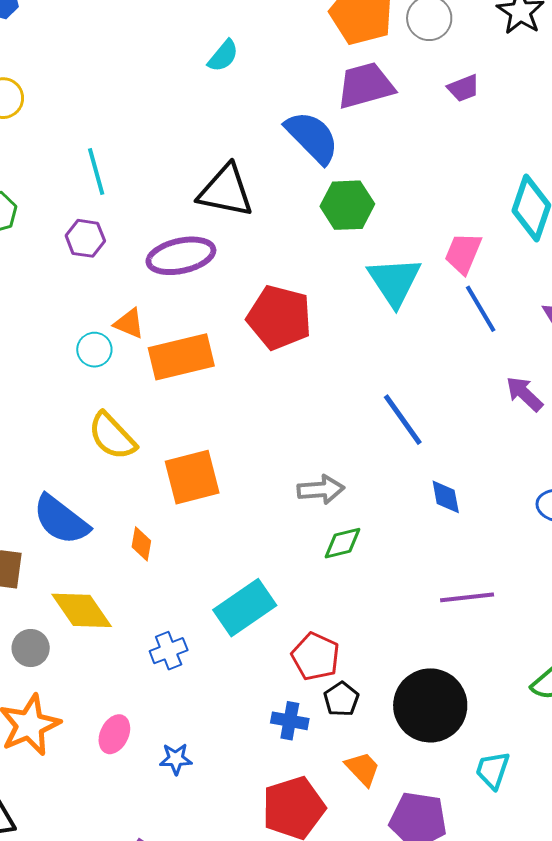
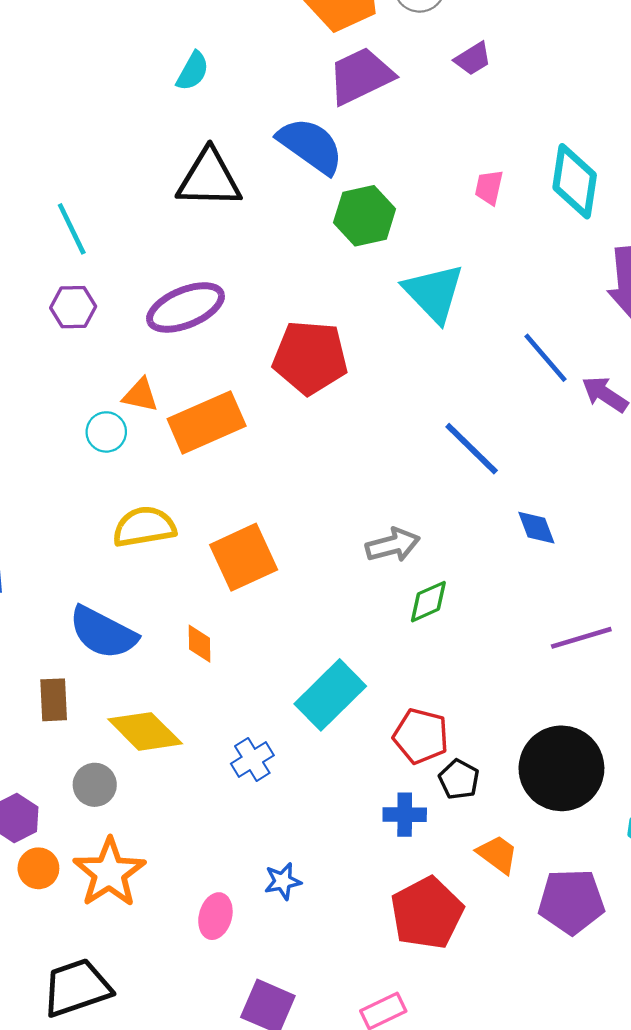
black triangle: (226, 191) -> (209, 179), moved
pink trapezoid: (463, 253) -> (489, 187), moved, size x0.7
blue line: (481, 309) -> (545, 358), moved
yellow semicircle: (112, 436) -> (144, 527), turned 134
pink ellipse: (114, 734) -> (215, 916), moved

